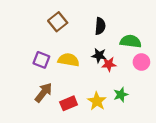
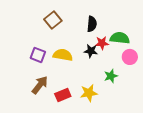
red star: (109, 64) -> (102, 43), moved
green star: (121, 95) -> (111, 76), moved
yellow star: (97, 101) -> (89, 93), turned 30

